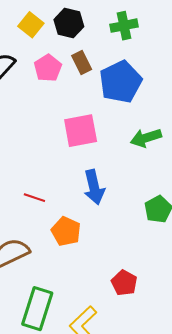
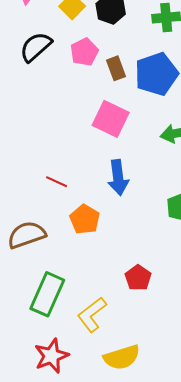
brown rectangle: (82, 63) -> (116, 68), moved
pink square: (81, 131) -> (111, 119), turned 30

